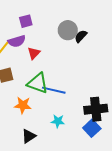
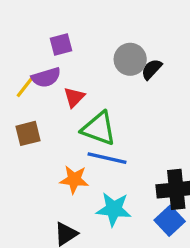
green triangle: (38, 83) -> (99, 128), moved
orange star: (23, 105) -> (74, 180), moved
cyan star: (58, 121) -> (114, 209), size x1.5

